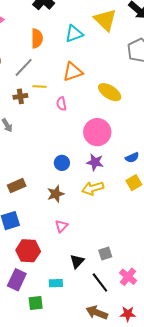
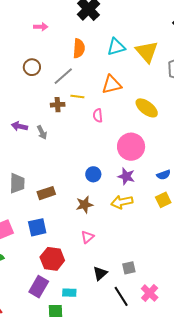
yellow triangle: (105, 20) -> (147, 52), moved
cyan rectangle: (56, 283) -> (69, 293), moved

